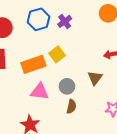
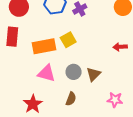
brown triangle: (95, 78) -> (93, 74), moved
brown semicircle: (71, 107) -> (71, 99), moved

